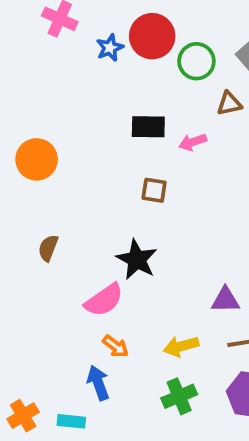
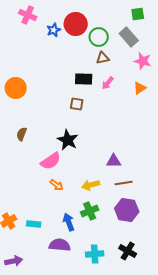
brown triangle: (229, 104) -> (103, 58), moved
black rectangle: (148, 127) -> (84, 79), moved
pink arrow: (193, 142) -> (108, 83), moved, turned -32
blue arrow: (98, 383) -> (69, 222), moved

